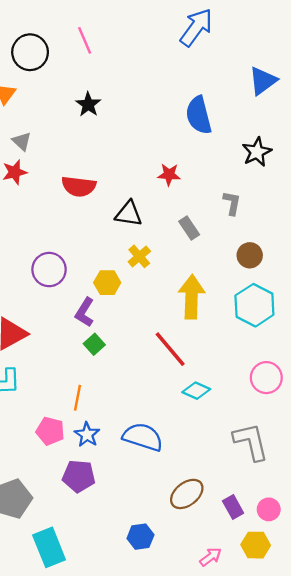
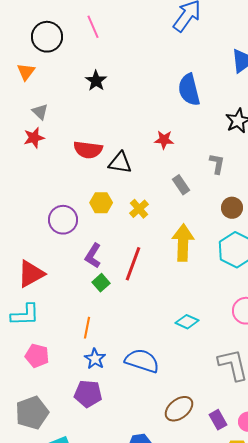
black triangle: (129, 214) -> (120, 163), moved
yellow hexagon: (107, 283) -> (101, 203), moved
red line: (170, 349) -> (133, 264), moved, turned 60
pink pentagon: (50, 431) -> (37, 356), moved

